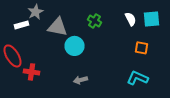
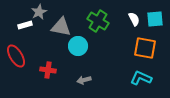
green cross: (94, 21) -> (98, 21), size x1.5
orange square: (142, 48) -> (145, 48), size x1.6
red cross: (32, 72) -> (48, 70), moved

